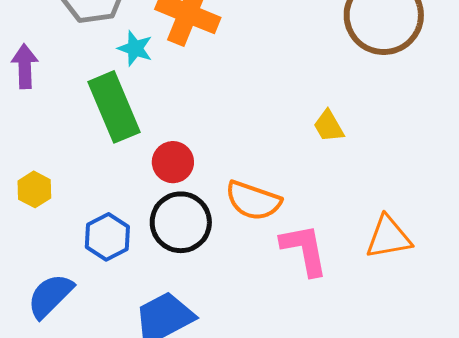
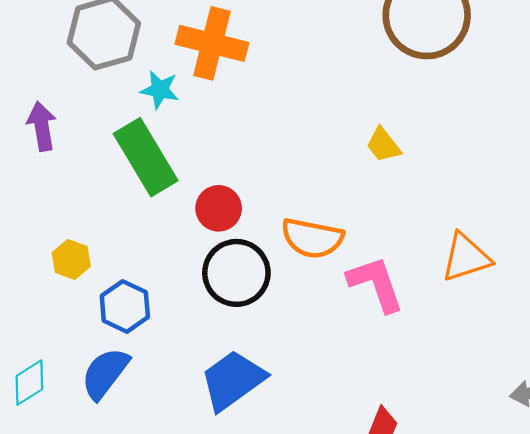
blue hexagon: (107, 237) -> (125, 306), moved

